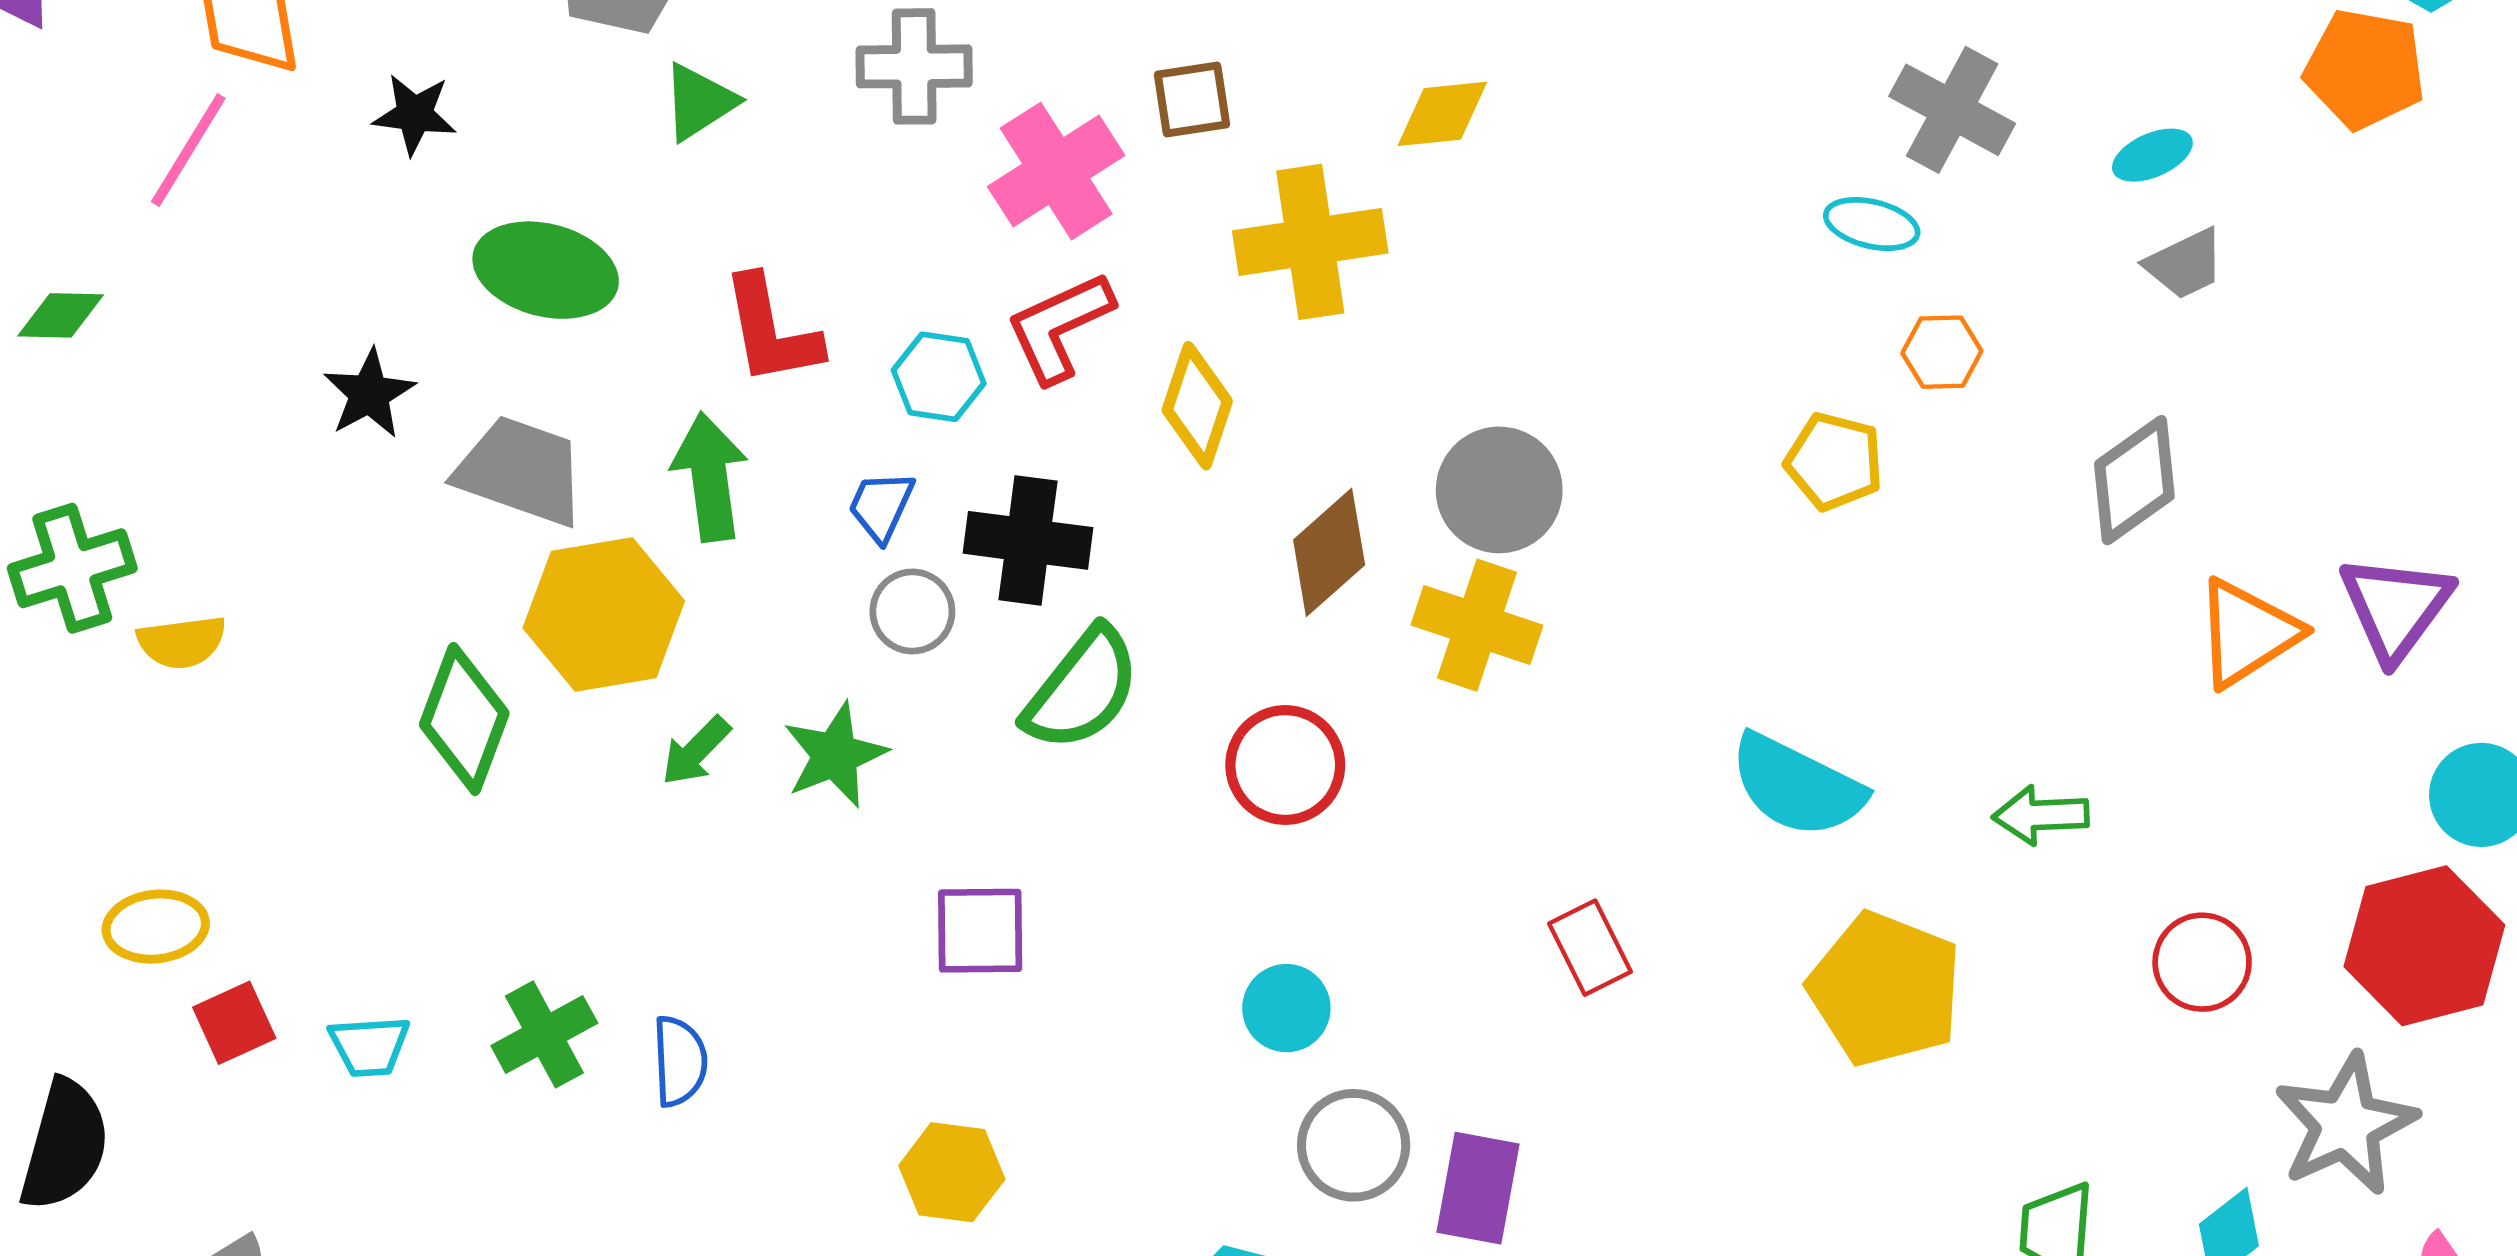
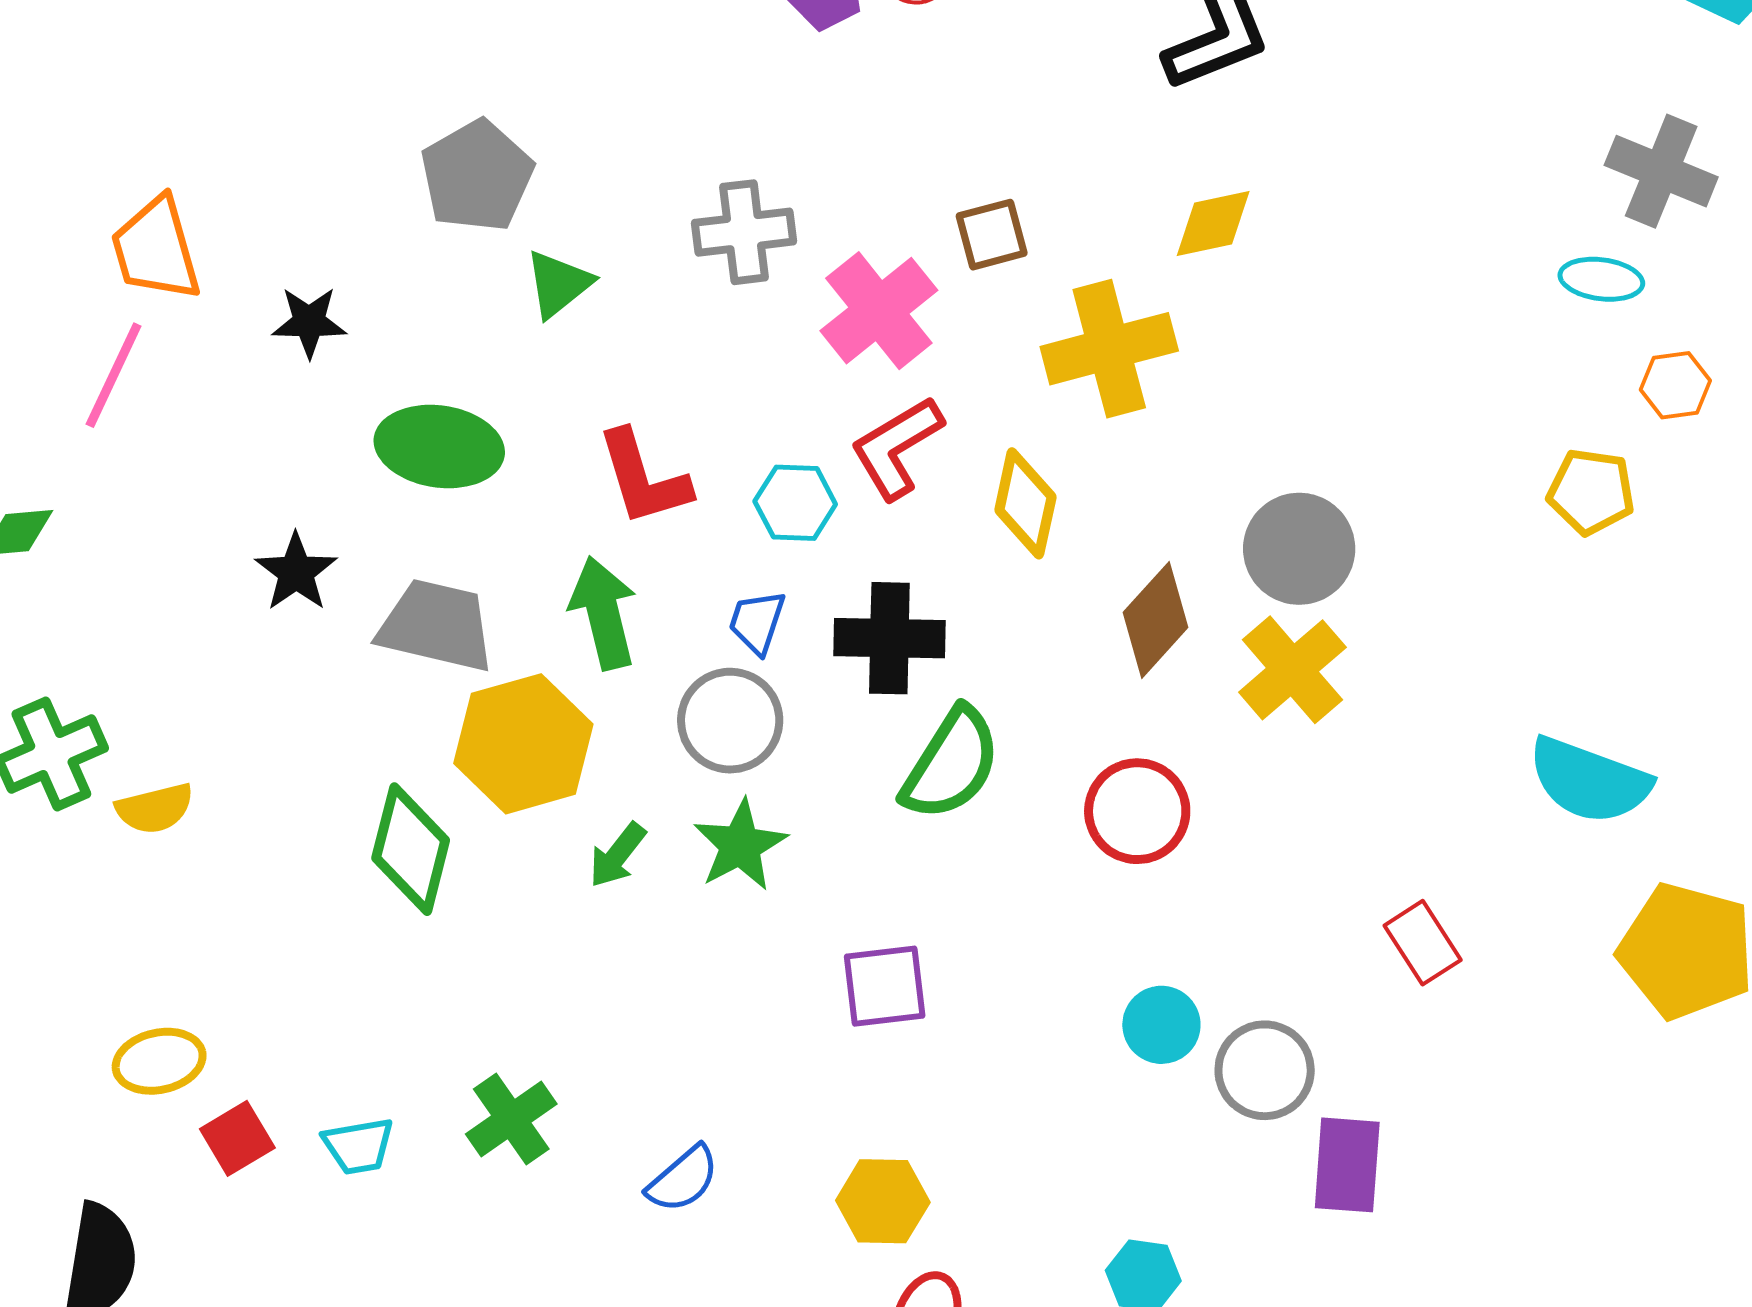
gray circle: (912, 611) -> (730, 721), moved, size x1.4
yellow cross: (1477, 625) -> (1292, 670), turned 37
blue semicircle: (680, 1061) -> (683, 1179), moved, turned 58
gray circle: (1354, 1145) -> (1265, 1070), moved

